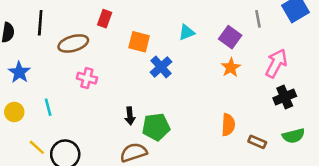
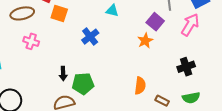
cyan triangle: (187, 32) -> (112, 11), turned 32
purple square: (230, 37) -> (155, 22), moved
orange square: (139, 42) -> (59, 13), moved
pink arrow: (276, 63) -> (190, 25), moved

